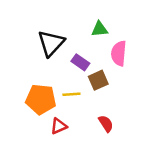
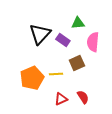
purple rectangle: (80, 62) -> (63, 40), moved
orange pentagon: (41, 99) -> (32, 78), turned -30
red triangle: (59, 126) -> (61, 99), moved

